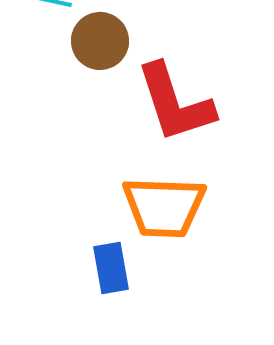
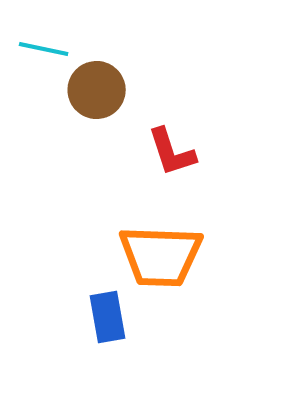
red L-shape: (175, 103) -> (172, 152), size x0.6

